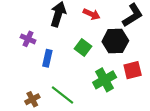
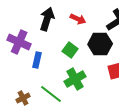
purple cross: (28, 39) -> (19, 42), size x1.6
green cross: (105, 80) -> (75, 79), moved

